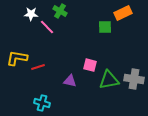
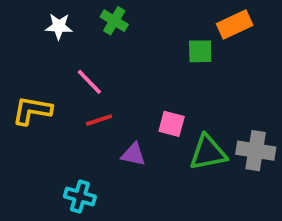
pink line: (47, 27) -> (89, 82), moved
red line: (38, 67) -> (99, 120), moved

